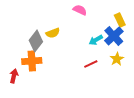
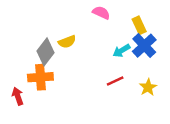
yellow rectangle: (120, 20) -> (139, 25), moved
yellow star: (117, 59) -> (148, 87), moved
red arrow: (14, 76) -> (18, 96), turned -32

